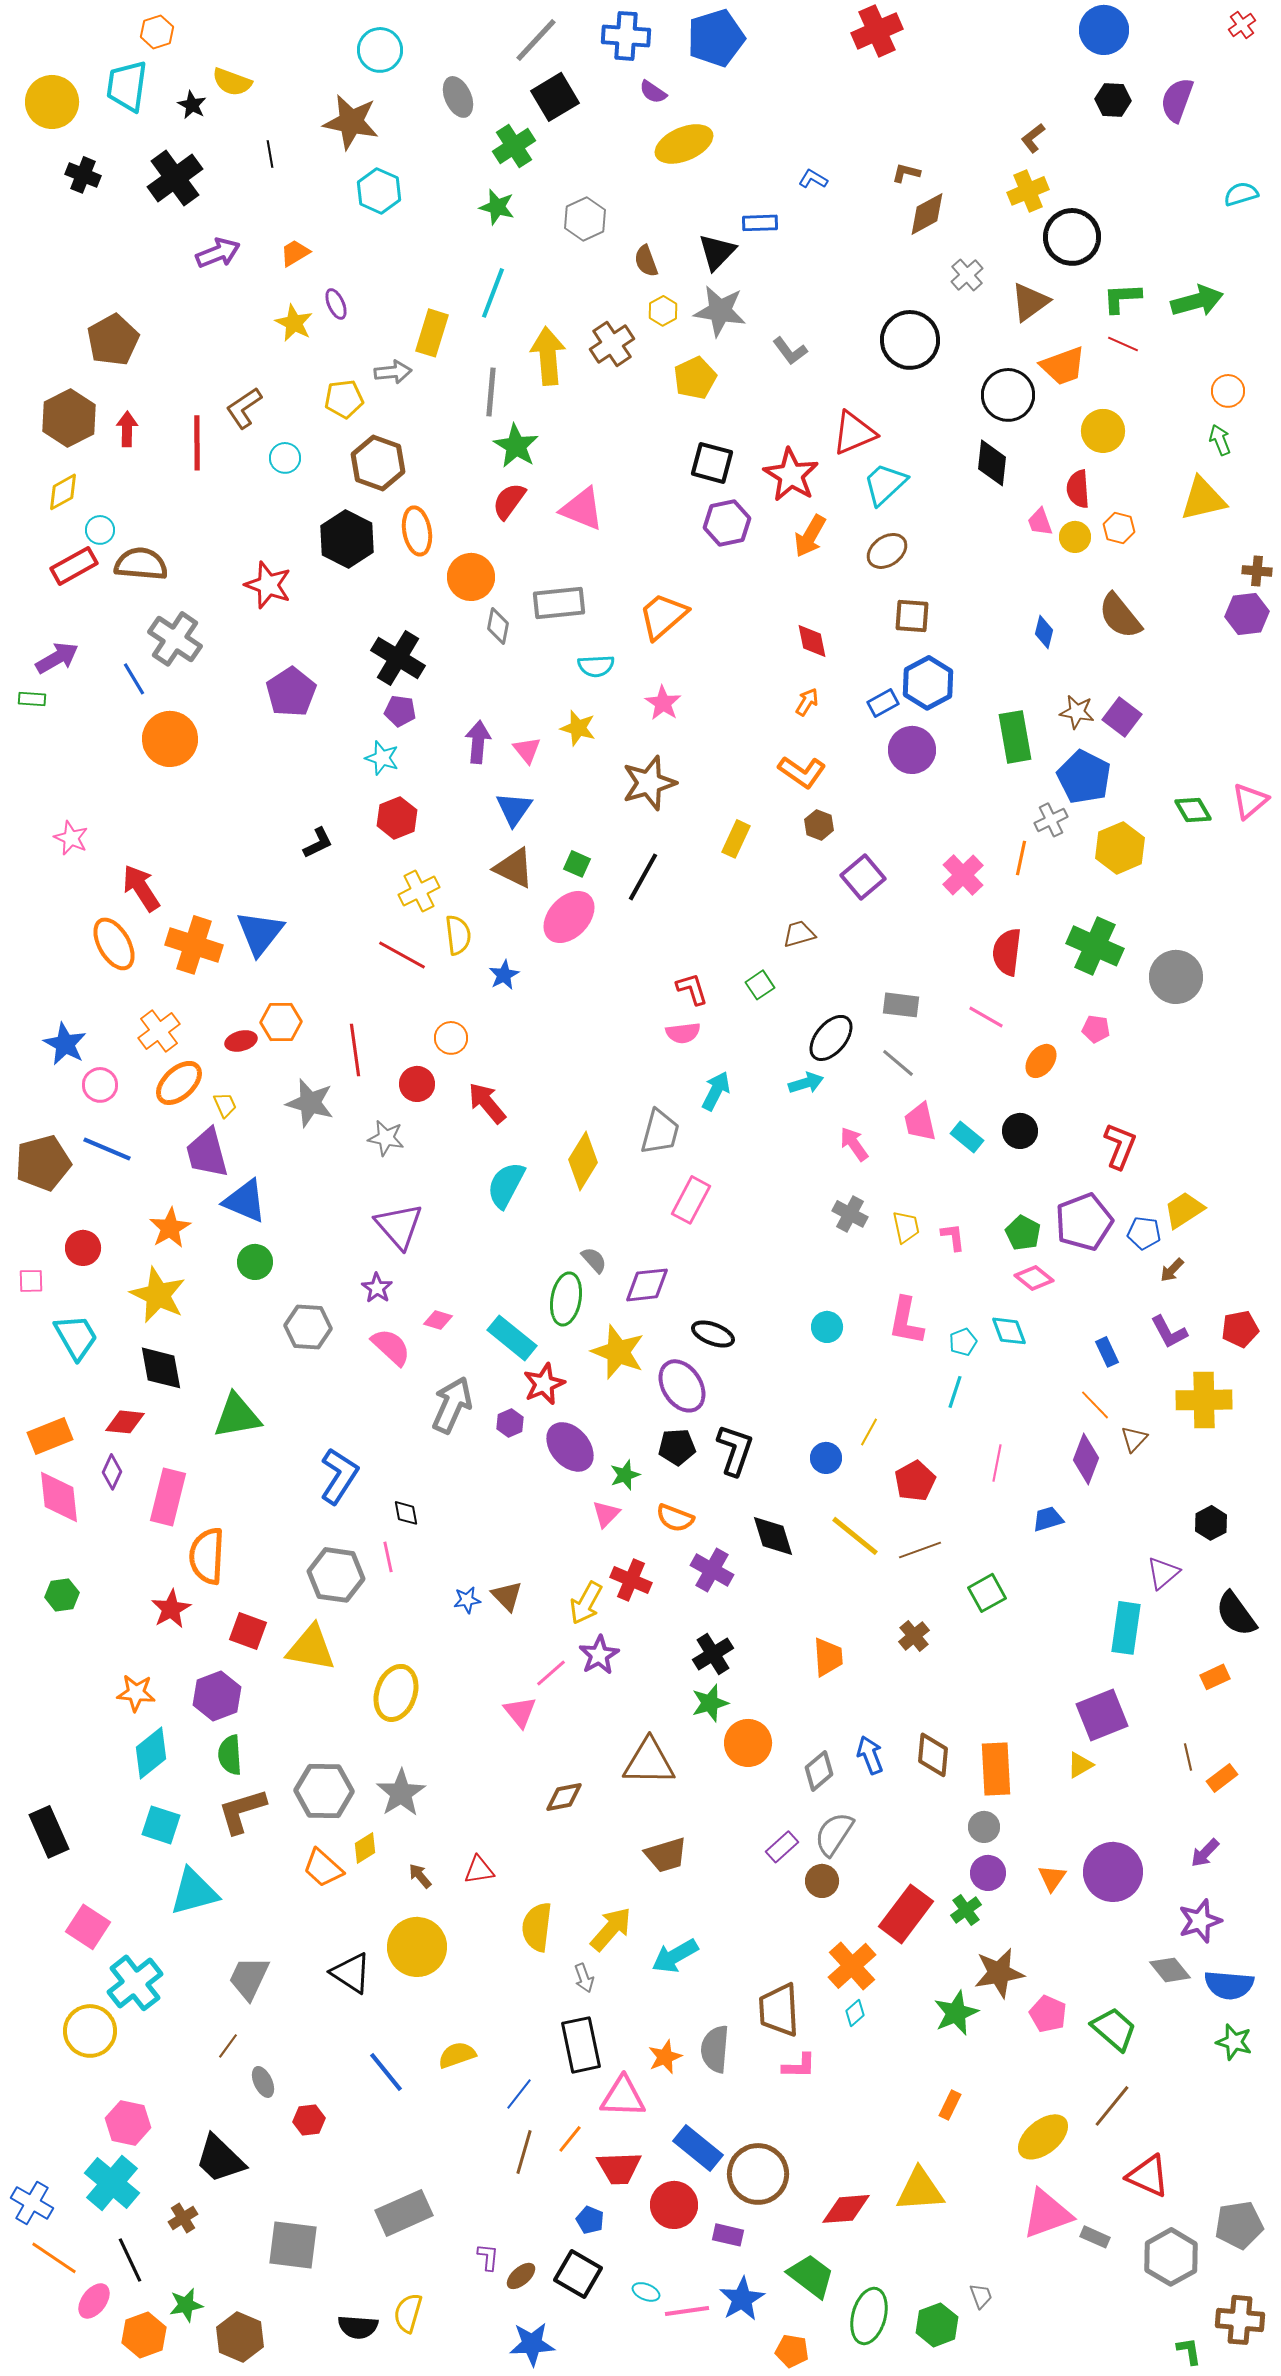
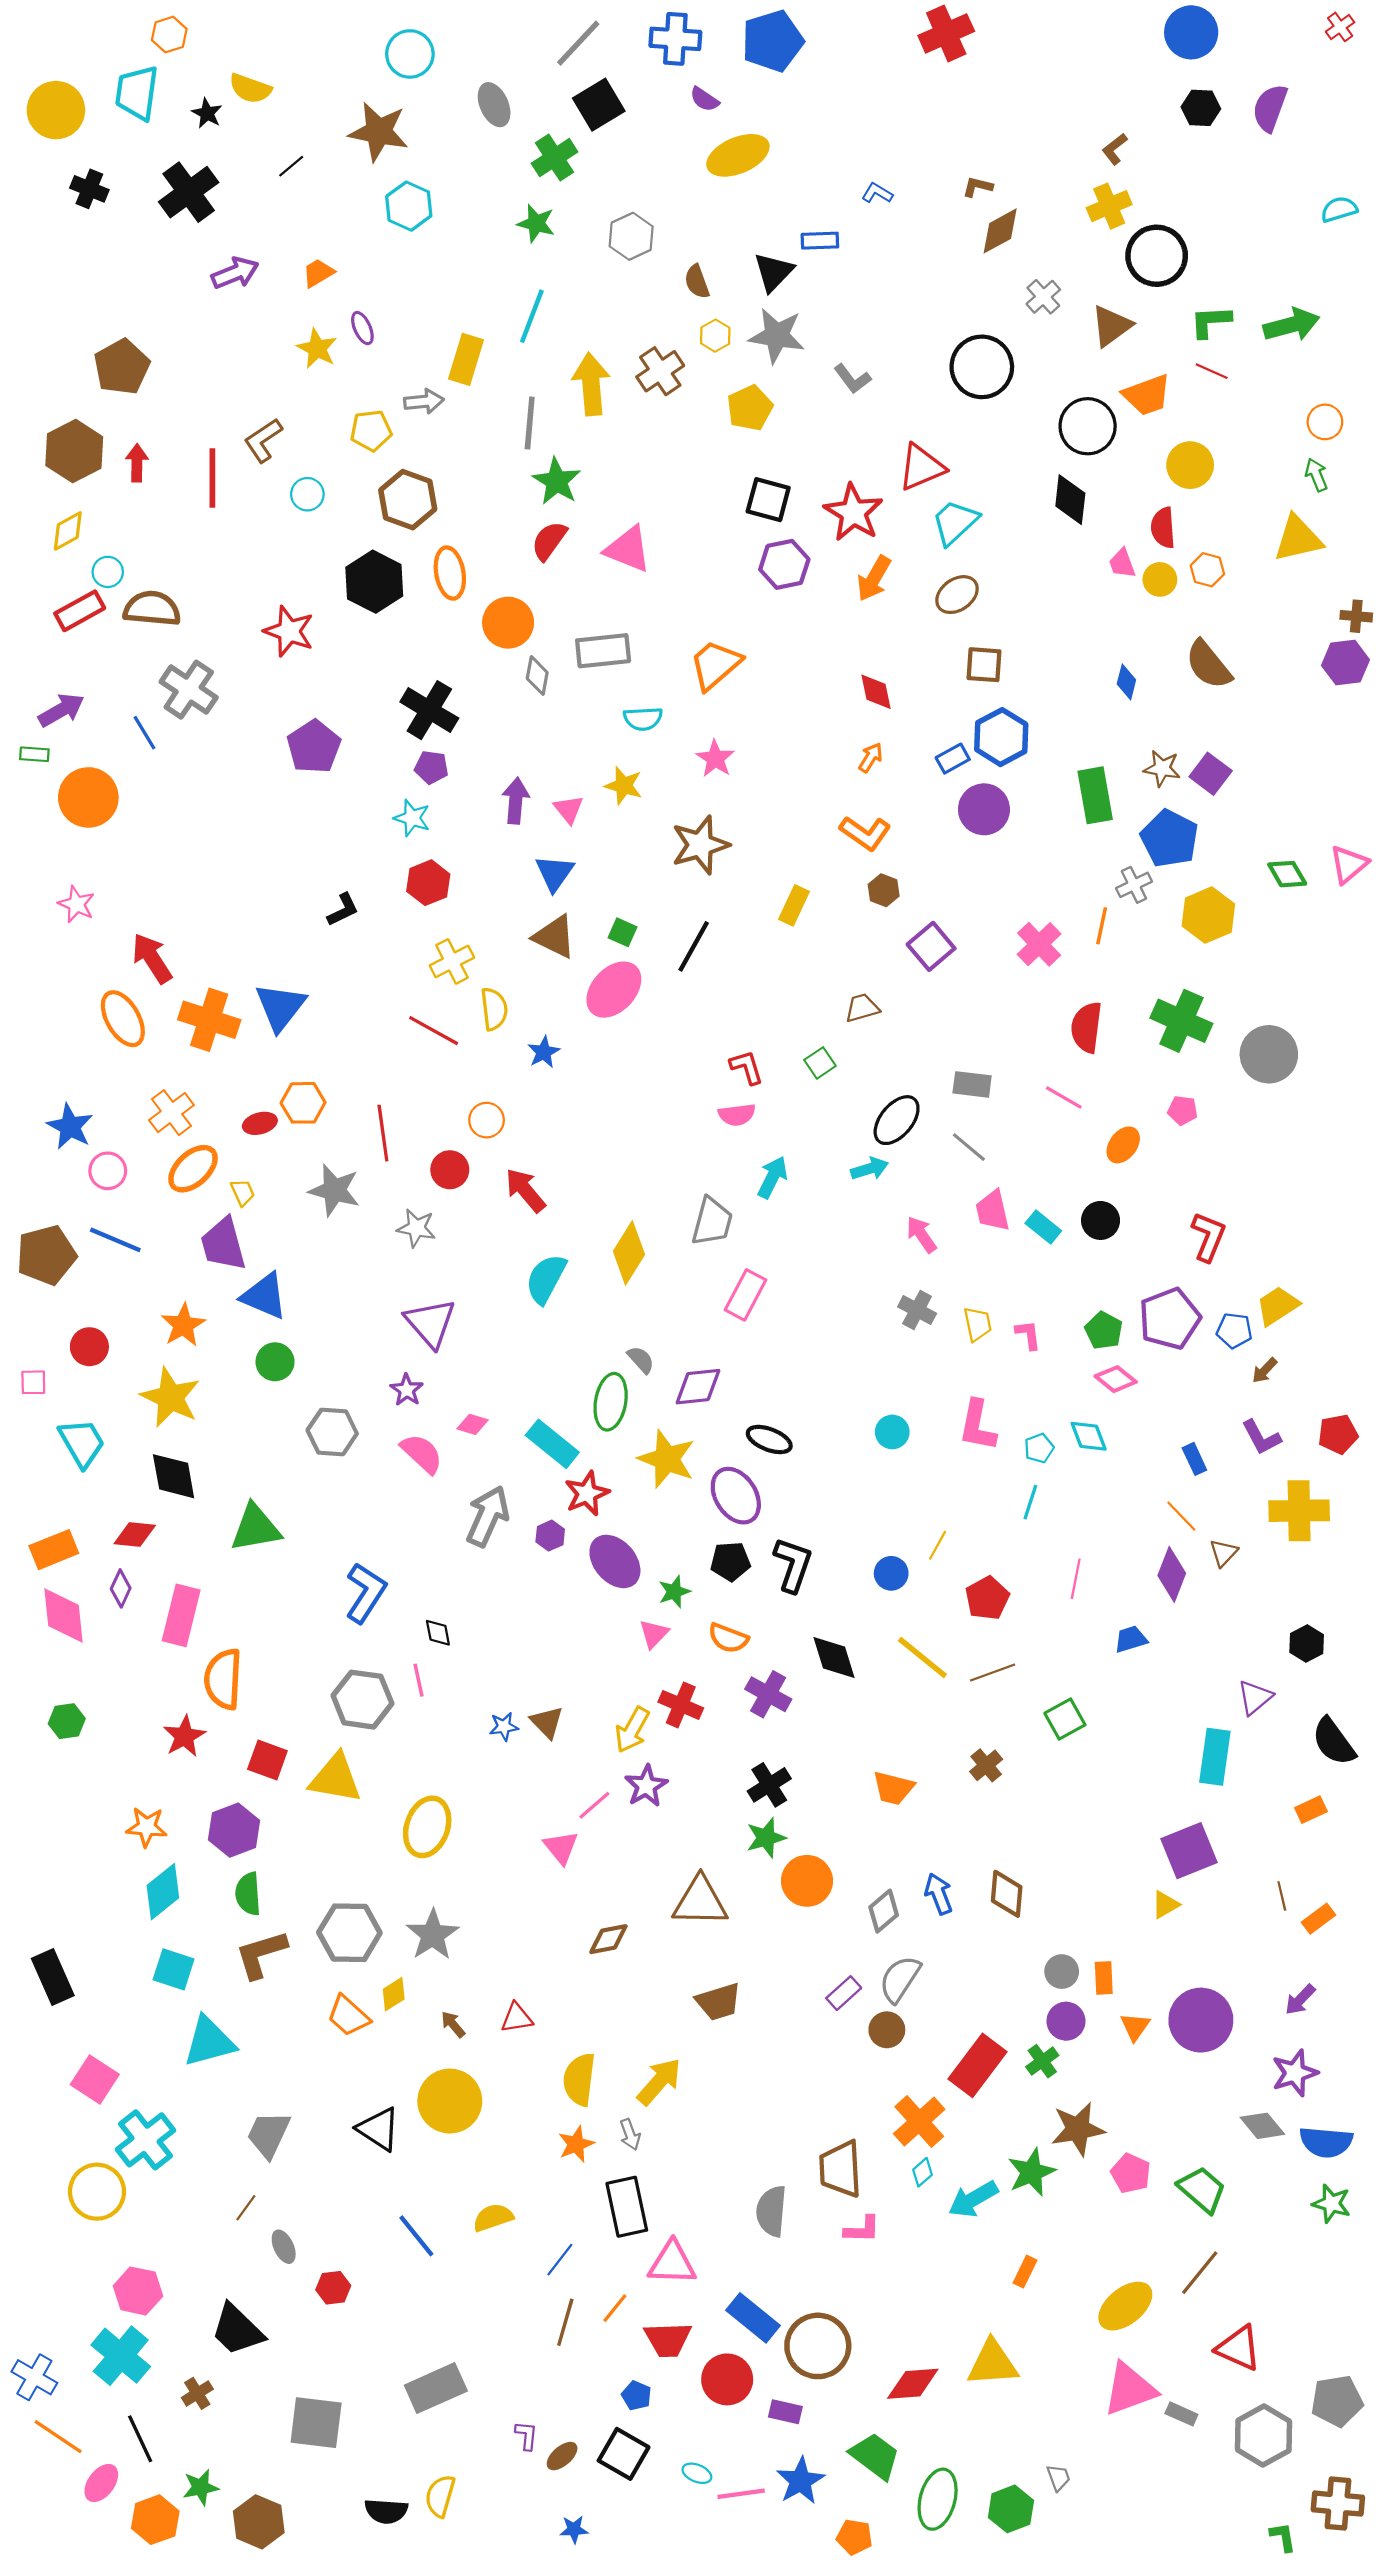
black line: (270, 154) -> (291, 166), turned 60
orange circle: (170, 739) -> (88, 797), moved
orange trapezoid: (828, 1657) -> (893, 1788), turned 108
orange rectangle: (996, 1769) -> (1104, 1978), moved, size x0.6
cyan arrow: (675, 1956) -> (973, 2199), moved
orange star: (665, 2057) -> (576, 2144), moved
blue star: (532, 2344) -> (574, 2529), size x0.6

